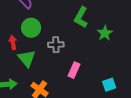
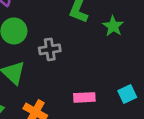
pink rectangle: (74, 70) -> (84, 97), moved, turned 70

